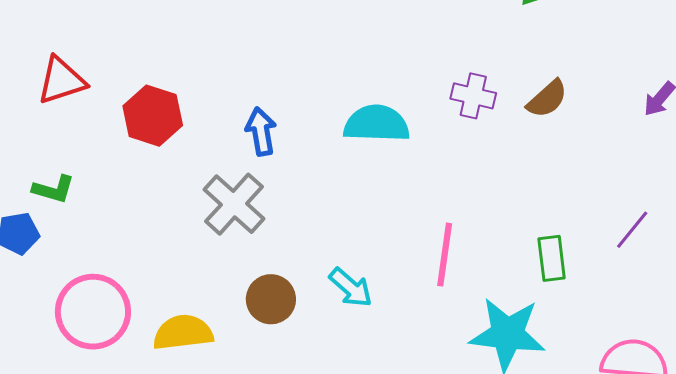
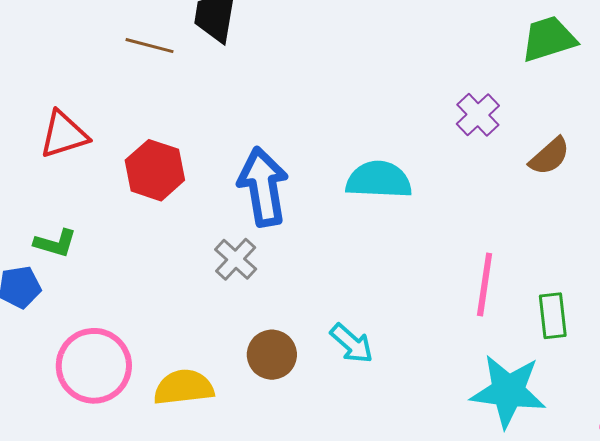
purple cross: (473, 96) -> (478, 115), moved, turned 33
blue arrow: (261, 131) -> (263, 187), size x1.6
gray cross: (234, 204) -> (236, 259), size x0.7
pink line: (445, 255) -> (485, 284), moved

